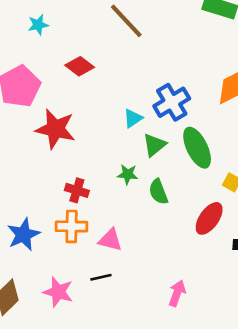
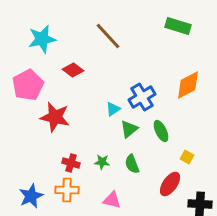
cyan star: (38, 25) -> (42, 39), size x1.8
green ellipse: (197, 148) -> (161, 131), size x0.7
green star: (128, 174) -> (102, 162), moved
pink triangle: (110, 240) -> (112, 200), moved

